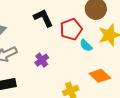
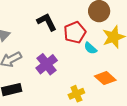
purple cross: (42, 60) -> (47, 64), size x1.5

